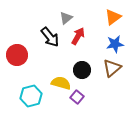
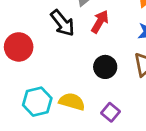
yellow semicircle: (61, 83) -> (72, 102), moved
purple square: (77, 97) -> (111, 112), moved

